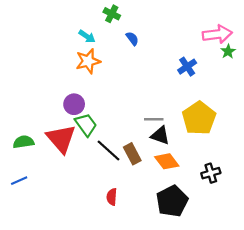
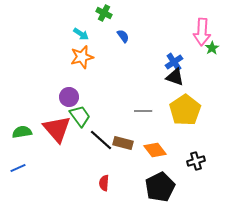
pink arrow: (217, 34) -> (202, 32), turned 100
black triangle: (160, 135) -> (175, 77), moved
brown rectangle: (132, 154) -> (123, 143), turned -48

